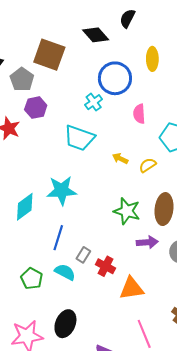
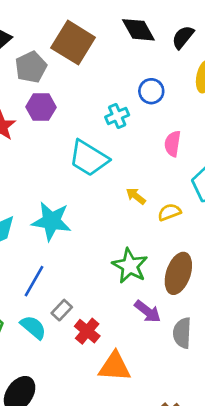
black semicircle: (127, 18) -> (183, 37), moved
blue circle: (115, 78) -> (151, 91), size x0.6
purple arrow: (147, 242) -> (148, 312), turned 30

